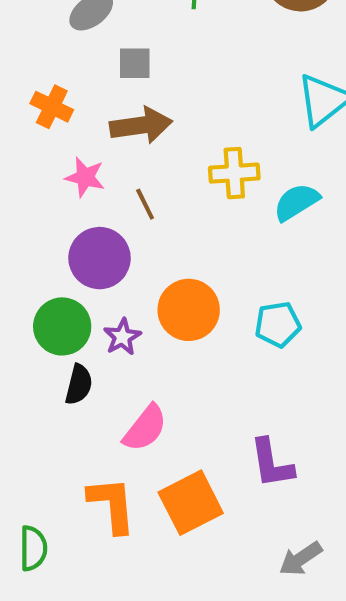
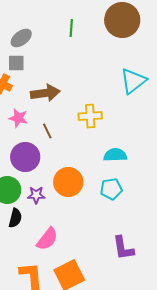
gray square: (135, 63) -> (16, 63), moved
cyan semicircle: (296, 202) -> (115, 155), moved, turned 30
purple star: (122, 337) -> (36, 195), turned 30
purple L-shape: (272, 463) -> (123, 248), moved

